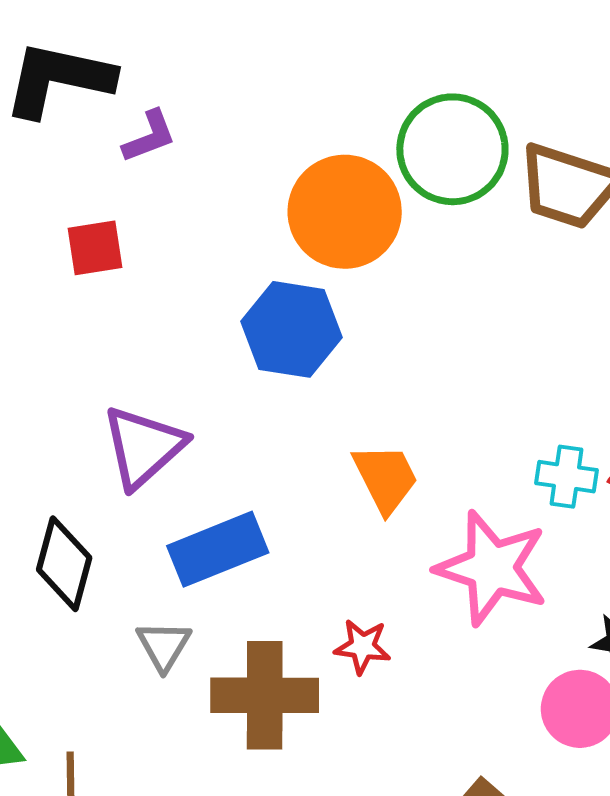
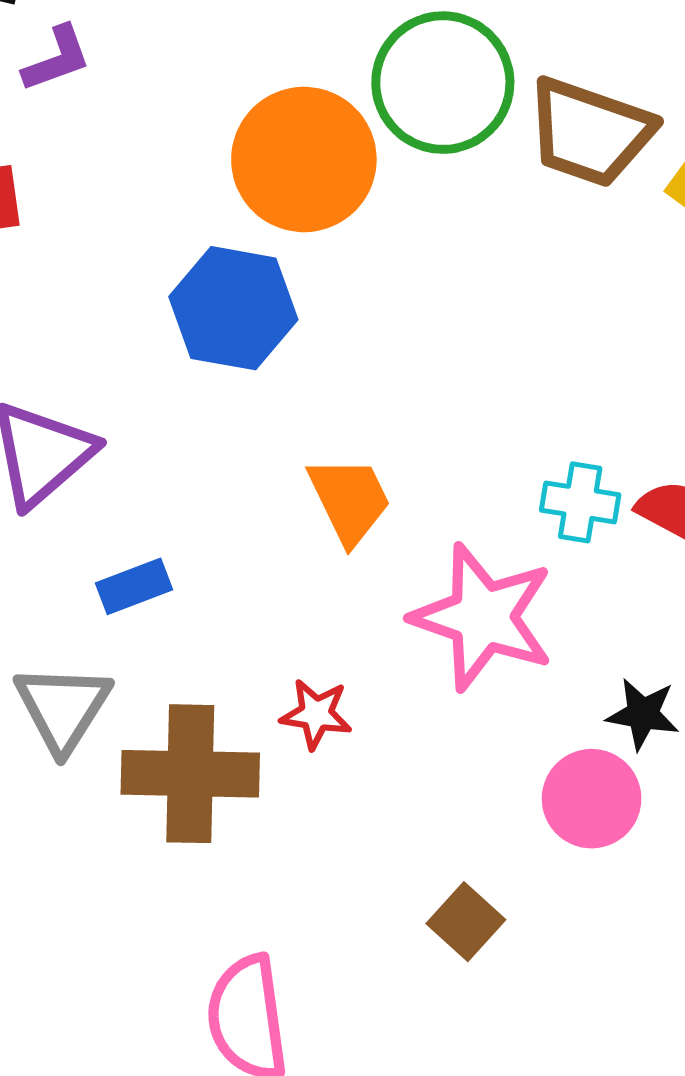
blue rectangle: (218, 549) -> (134, 586), size x0.6
gray triangle: (164, 646) -> (63, 708), size x1.4

